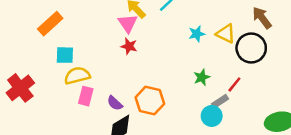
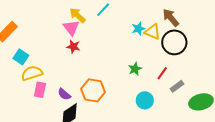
brown arrow: (262, 18) -> (171, 18), moved
cyan star: (197, 34) -> (138, 29), moved
cyan square: (65, 55) -> (21, 57), turned 35
gray rectangle: (220, 101) -> (177, 86), moved

